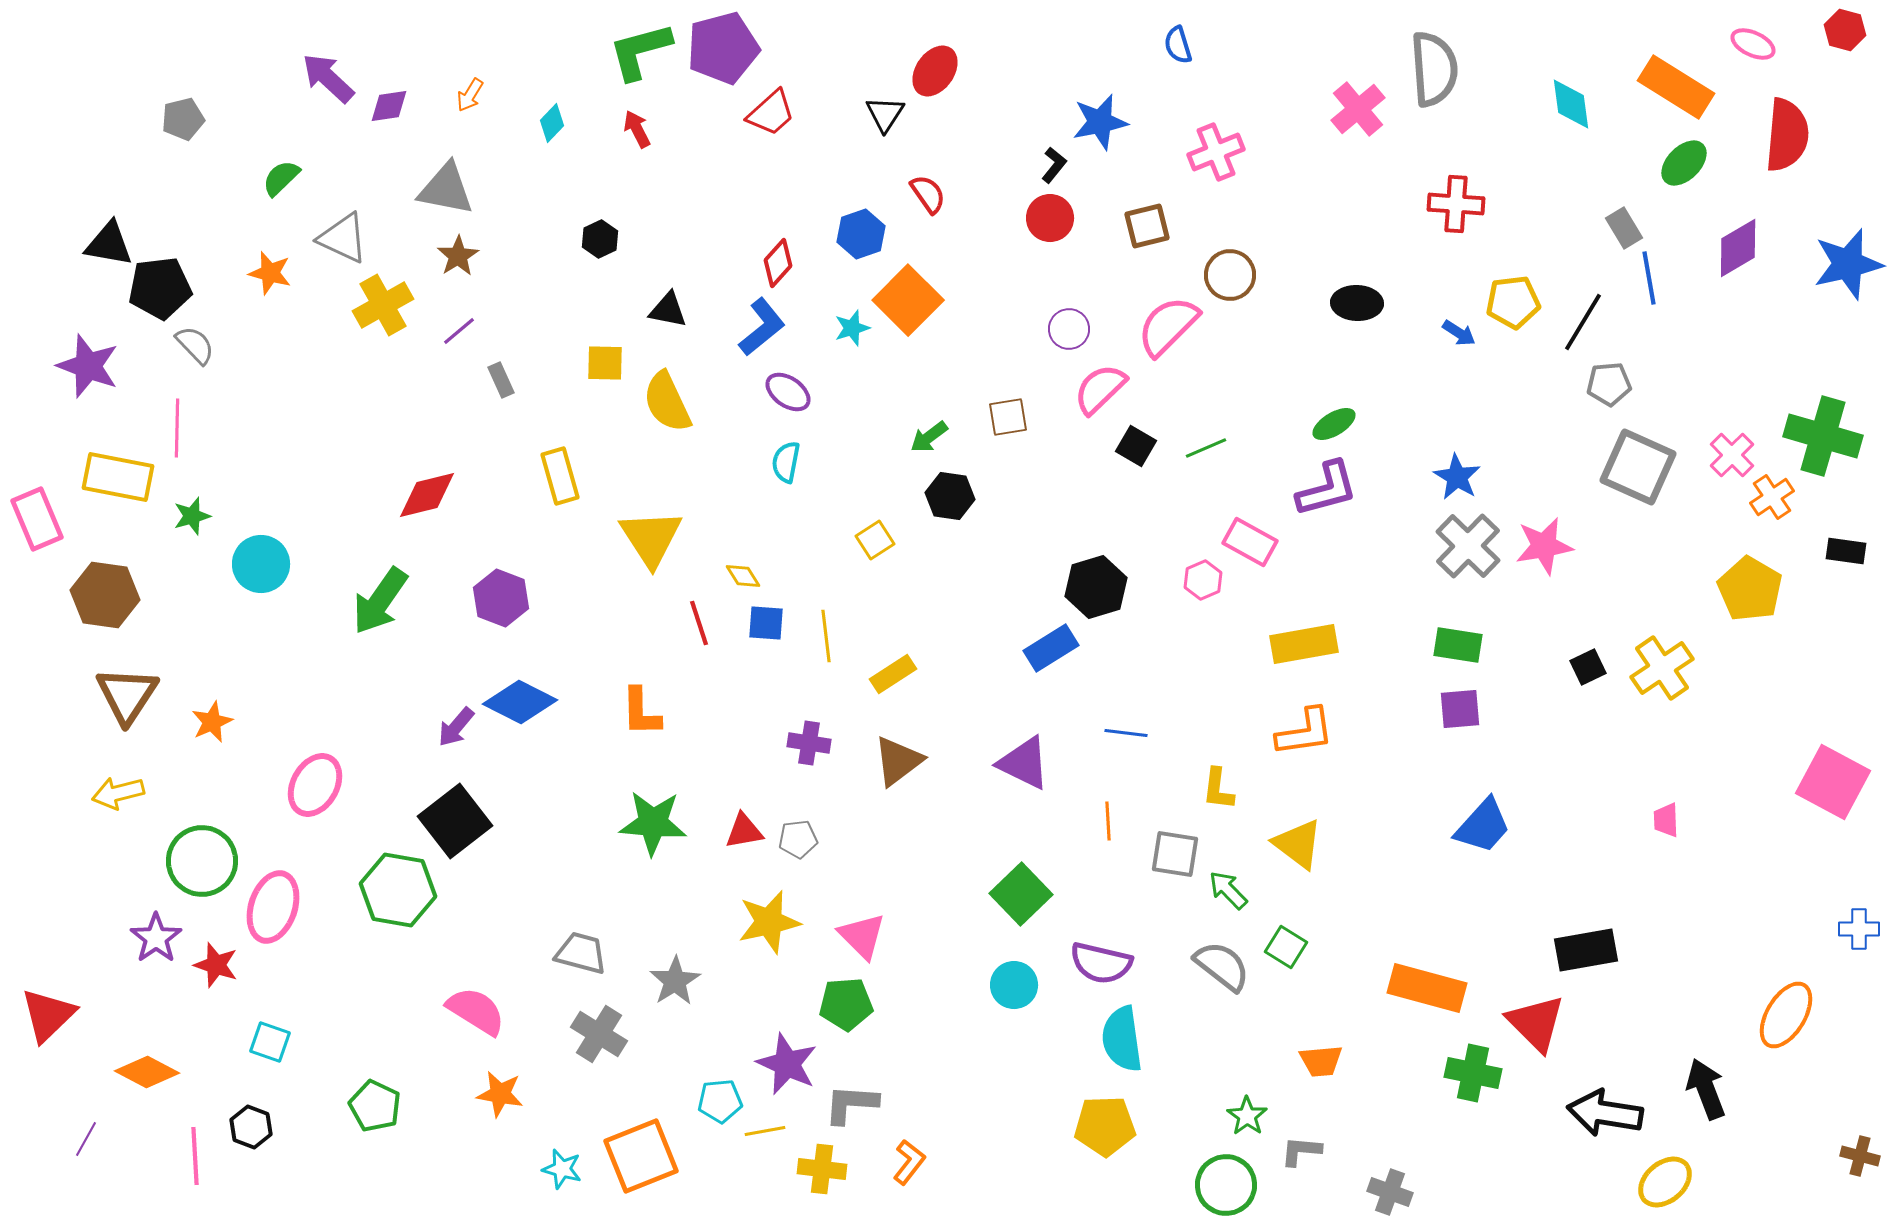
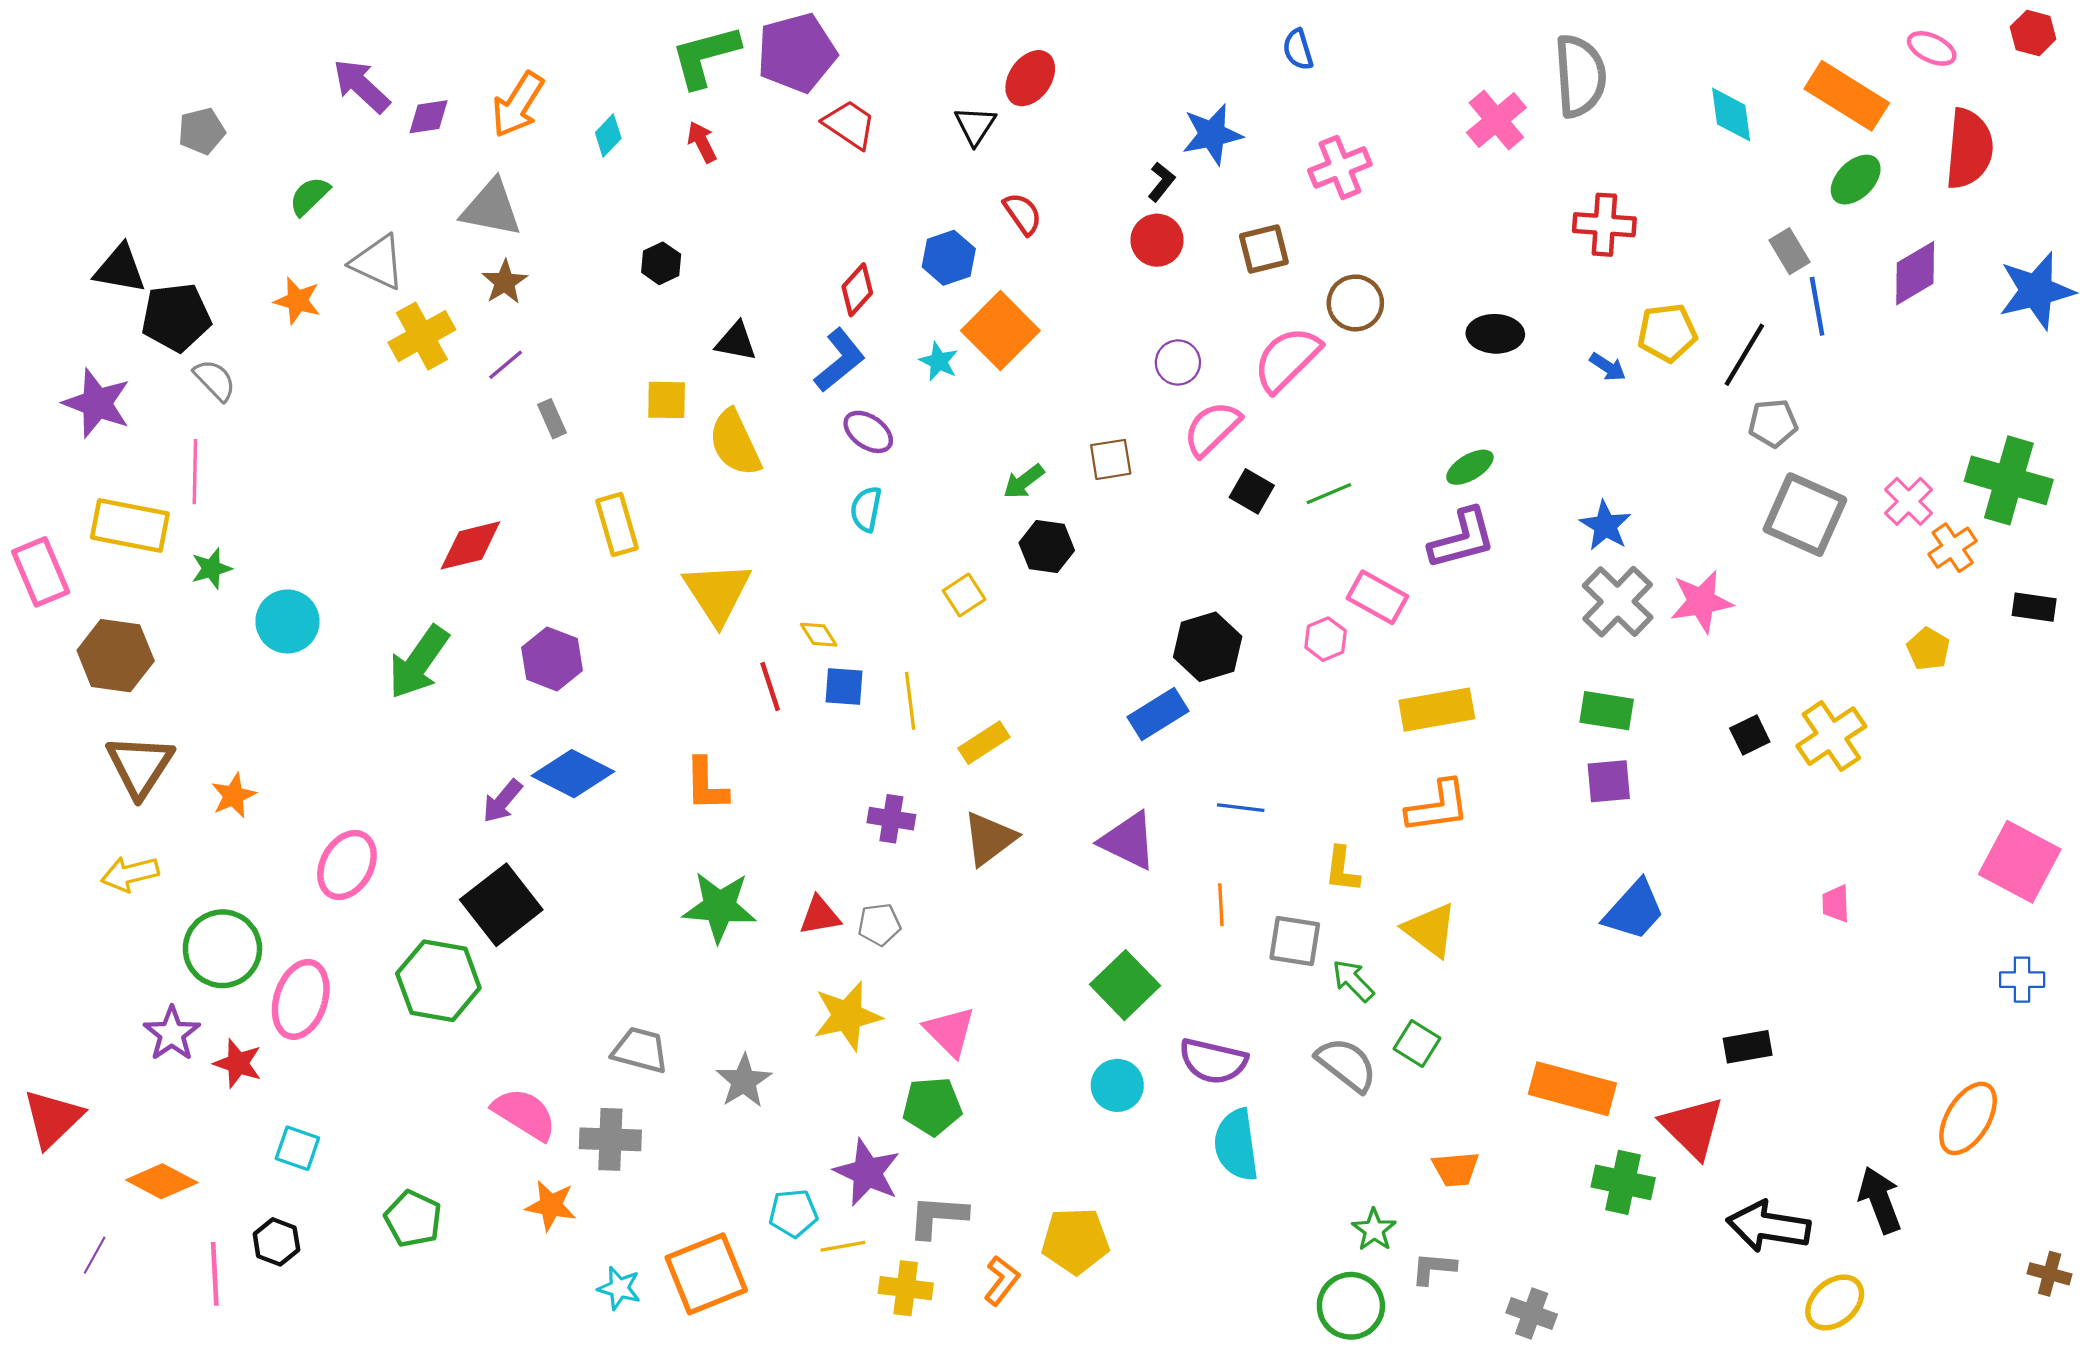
orange arrow: (470, 95) -> (518, 105), size x1.8
red trapezoid: (771, 113) -> (849, 124), turned -104
cyan star: (852, 328) -> (939, 361), turned -30
yellow pentagon: (1750, 589) -> (1928, 649), size x0.6
blue cross: (1859, 929) -> (2022, 980), moved
black rectangle: (1586, 950) -> (1748, 1047), size x0.7
gray cross: (599, 1034) -> (610, 1139), moved, turned -30
yellow pentagon: (1105, 1126) -> (1075, 1241), moved

